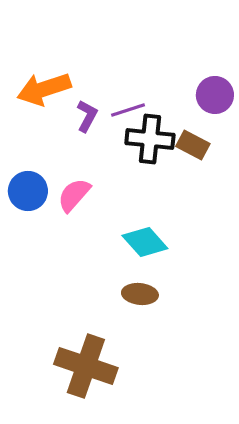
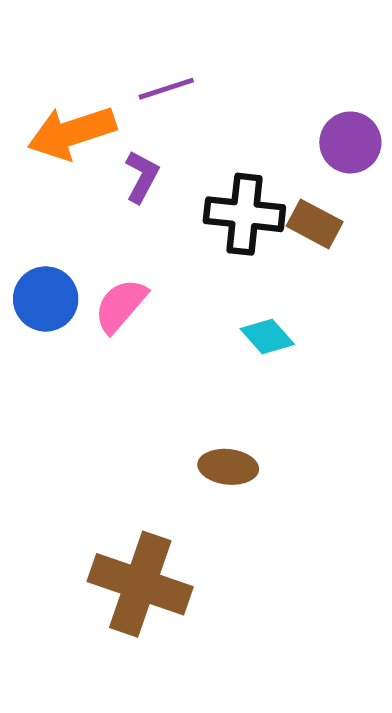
purple line: (128, 110) -> (166, 89), moved
cyan diamond: (145, 242) -> (267, 336), moved, size x0.7

